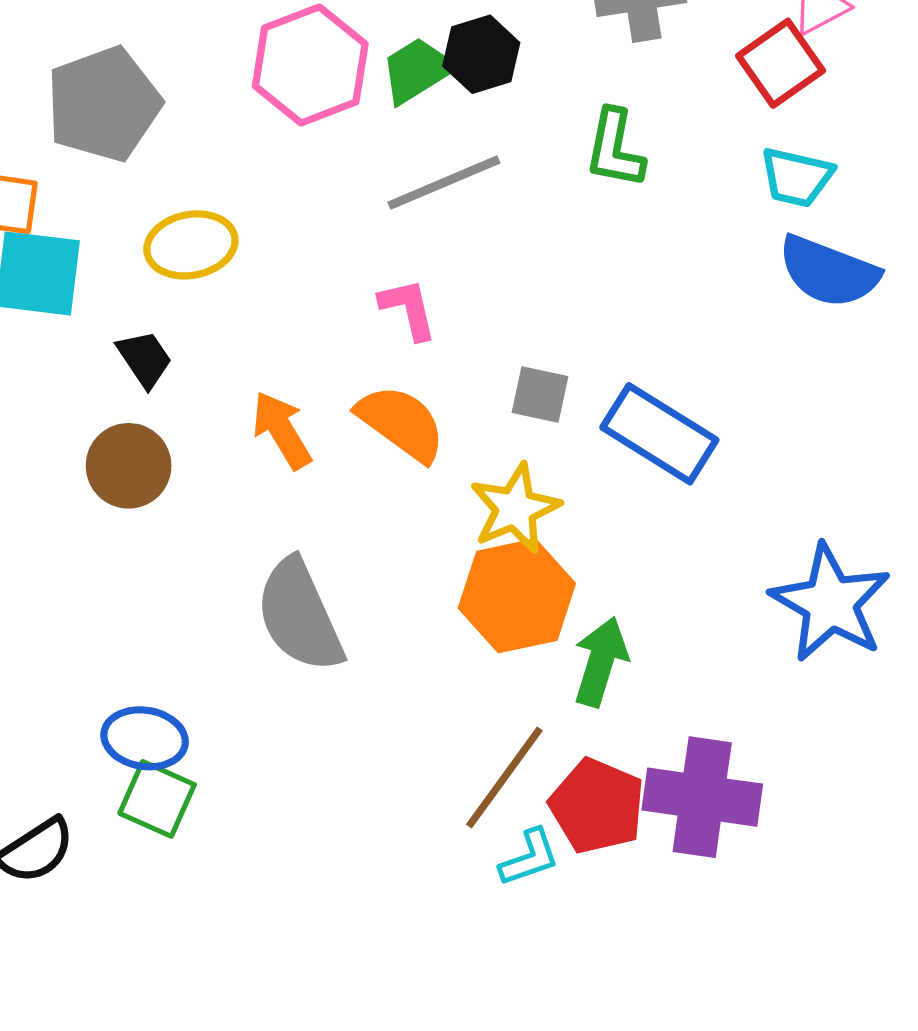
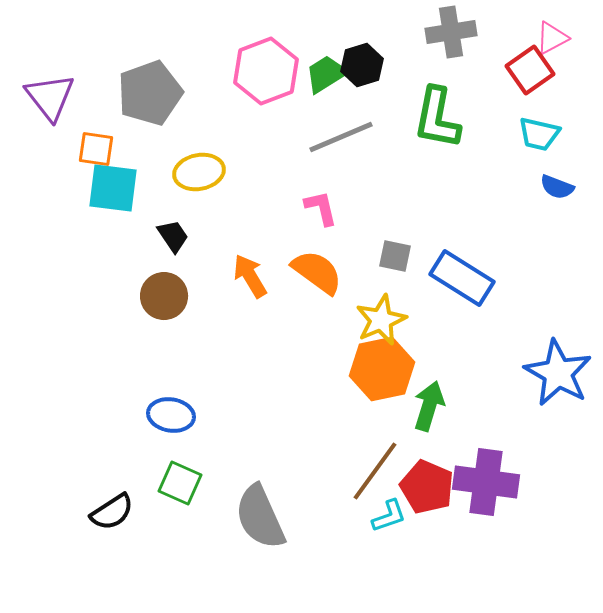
green L-shape: (615, 149) -> (437, 118), size x1.4
blue semicircle: (829, 272) -> (557, 187), size x0.6
gray semicircle: (300, 615) -> (260, 517), moved
blue ellipse: (145, 738) -> (171, 415), moved

